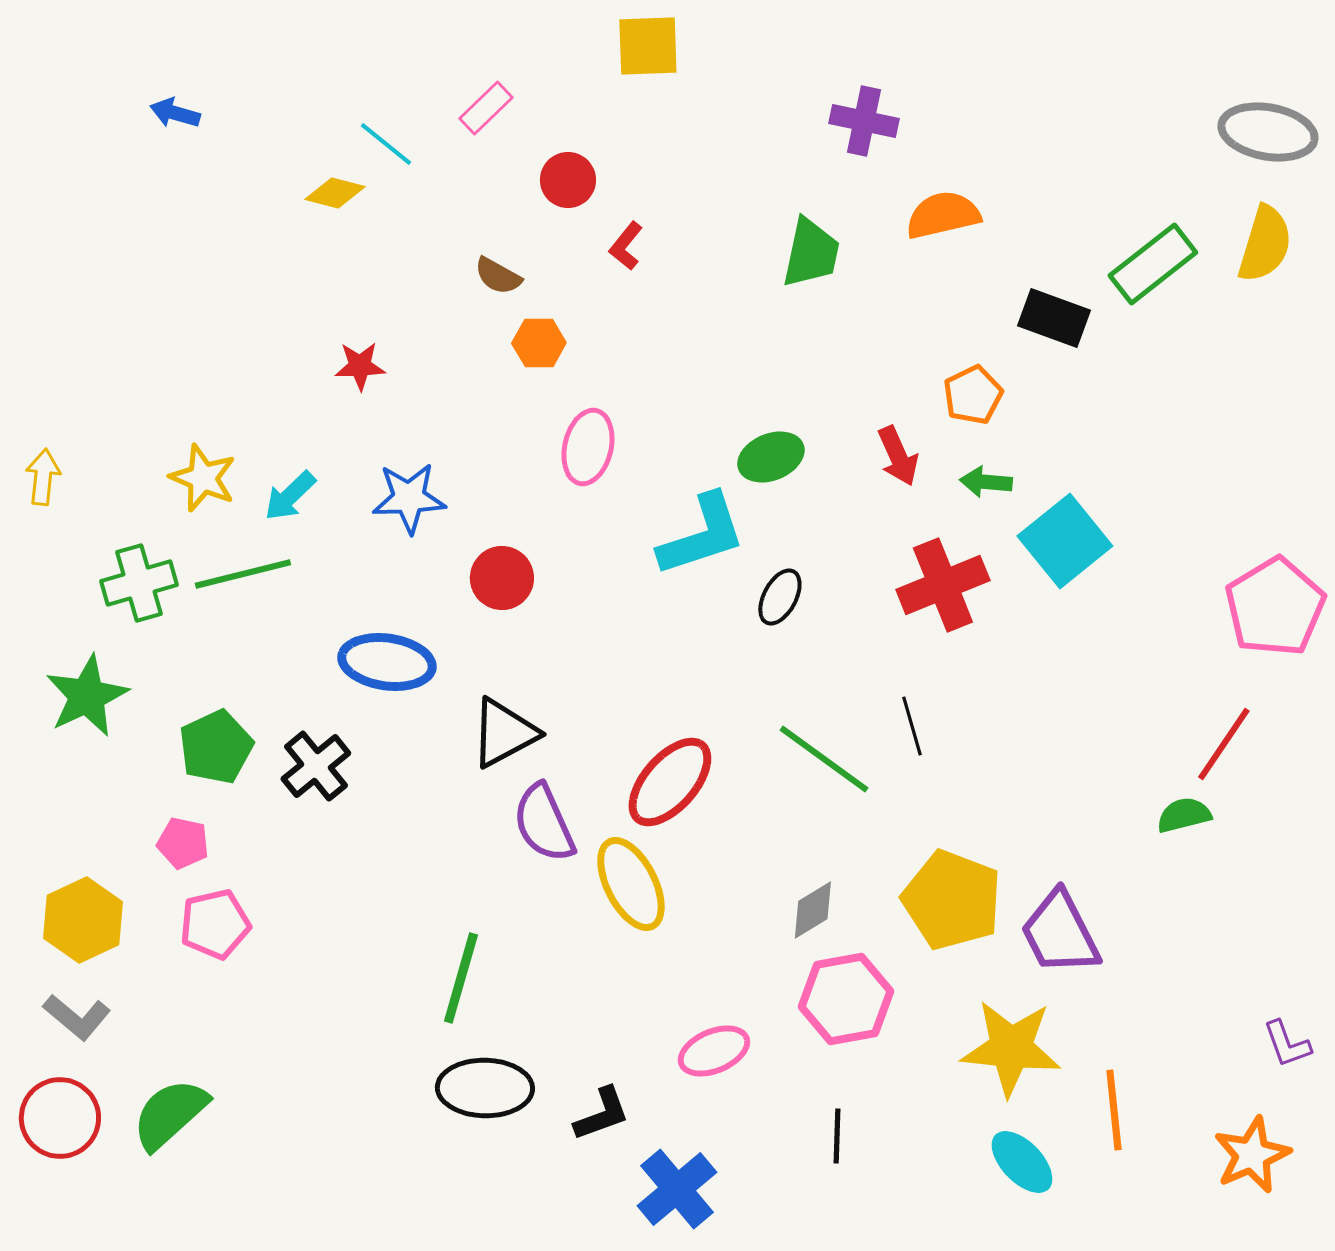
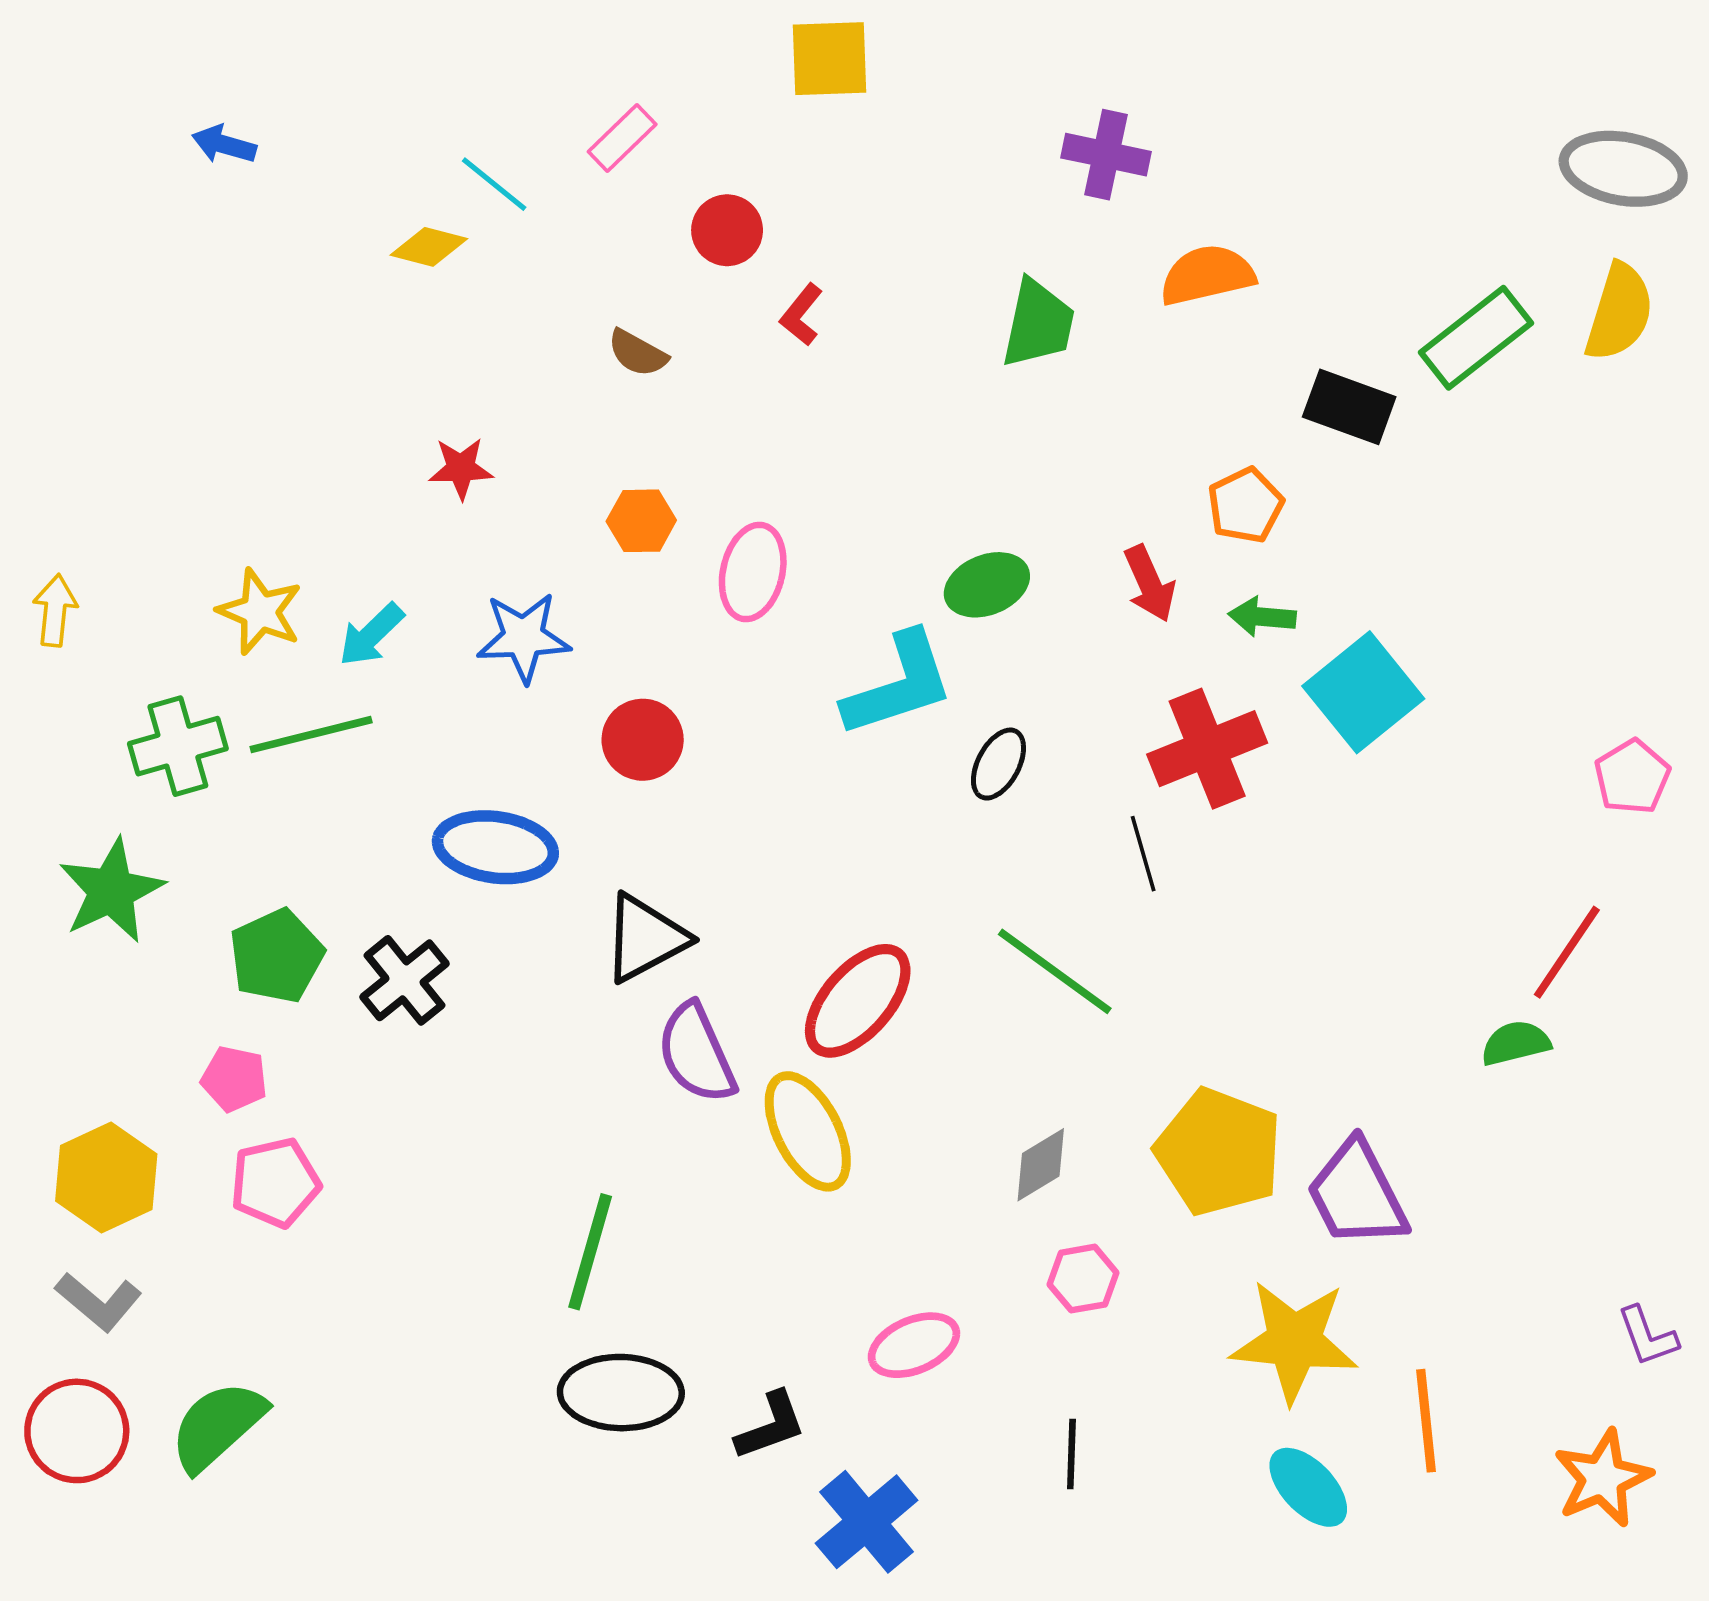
orange hexagon: (539, 343) -> (641, 521), moved
pink pentagon: (1275, 607) -> (1632, 777), size x0.6
black line: (912, 726) -> (1143, 854), moved
pink hexagon: (846, 999) -> (1083, 1279), size x0.6

